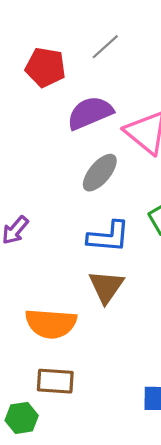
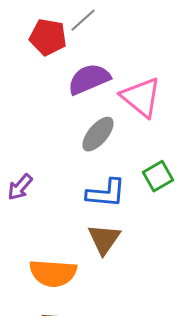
gray line: (105, 47) -> (83, 20), moved

